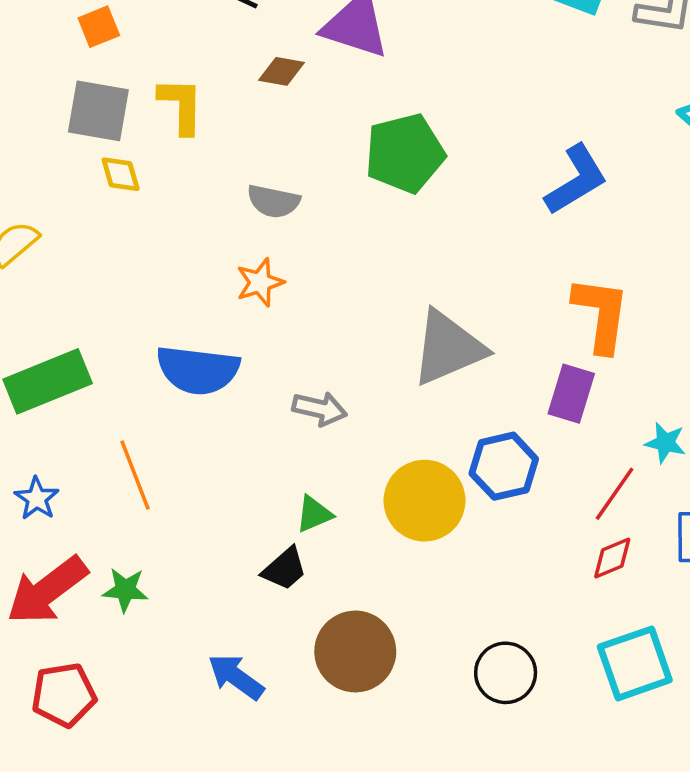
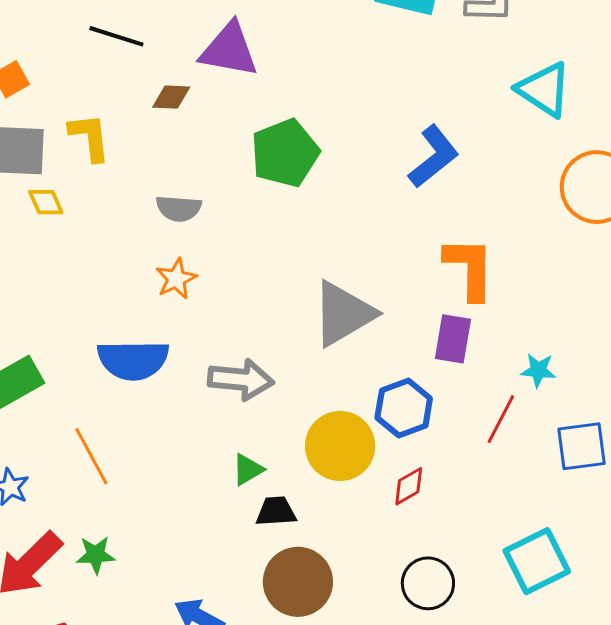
gray arrow: (320, 409) -> (241, 379), size x1.4
red diamond: (612, 558) -> (409, 486), moved
black trapezoid: (285, 569) -> (276, 511), moved, turned -135

